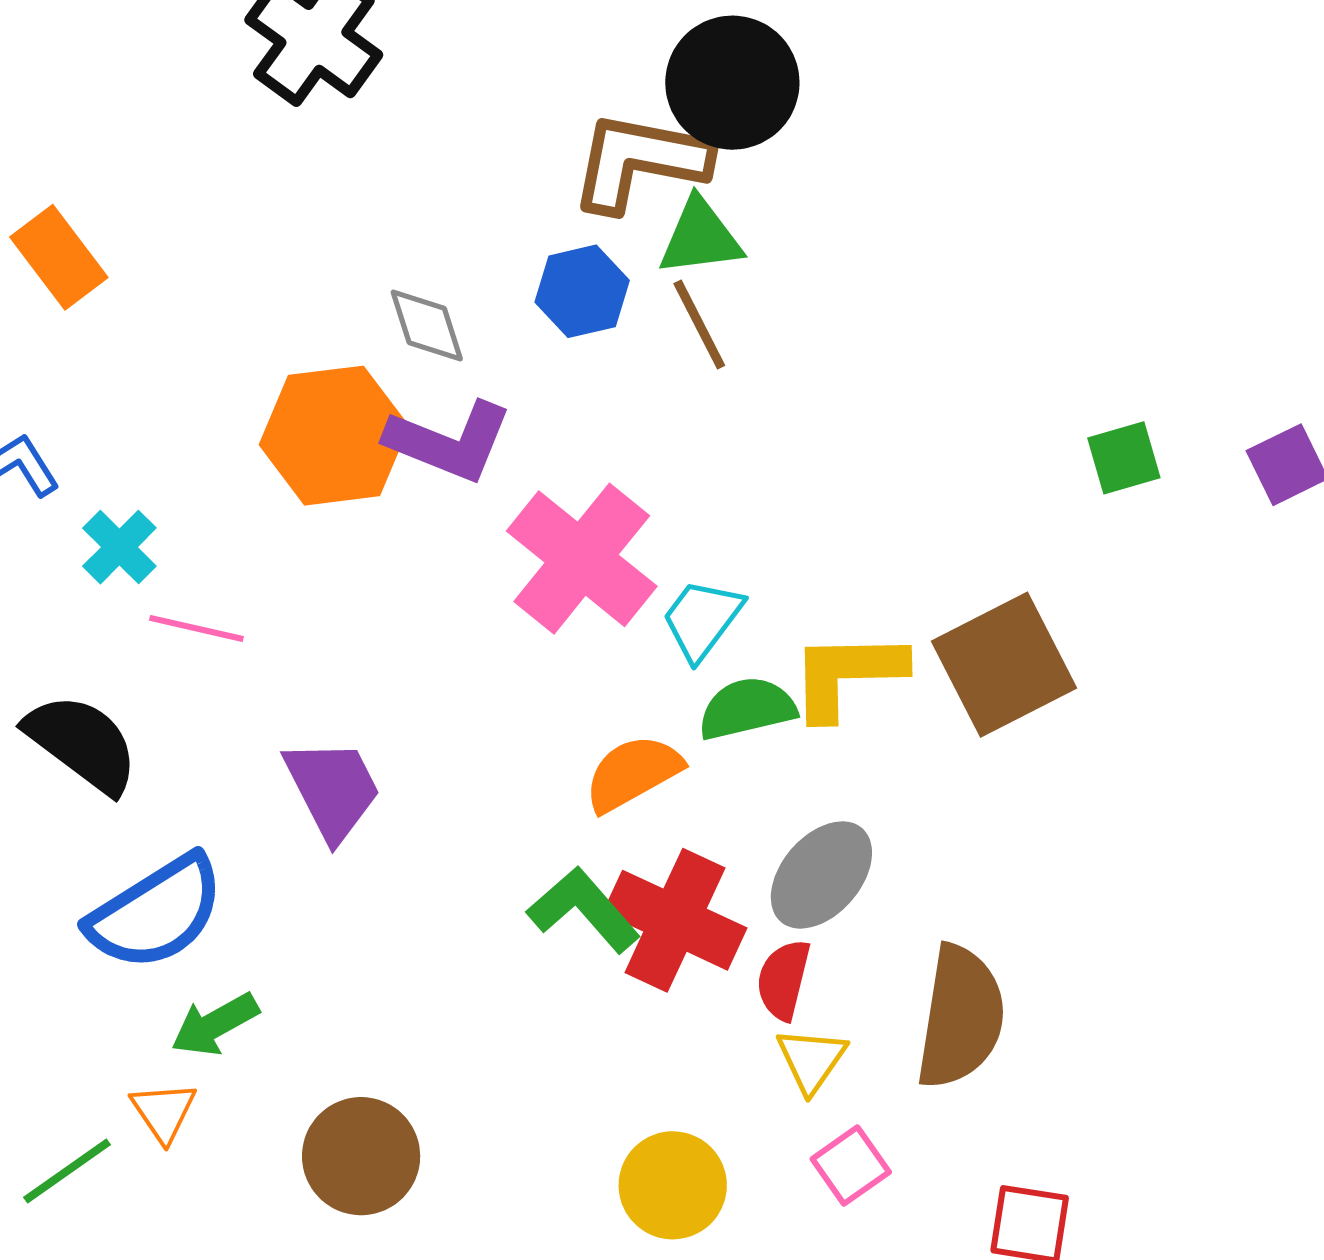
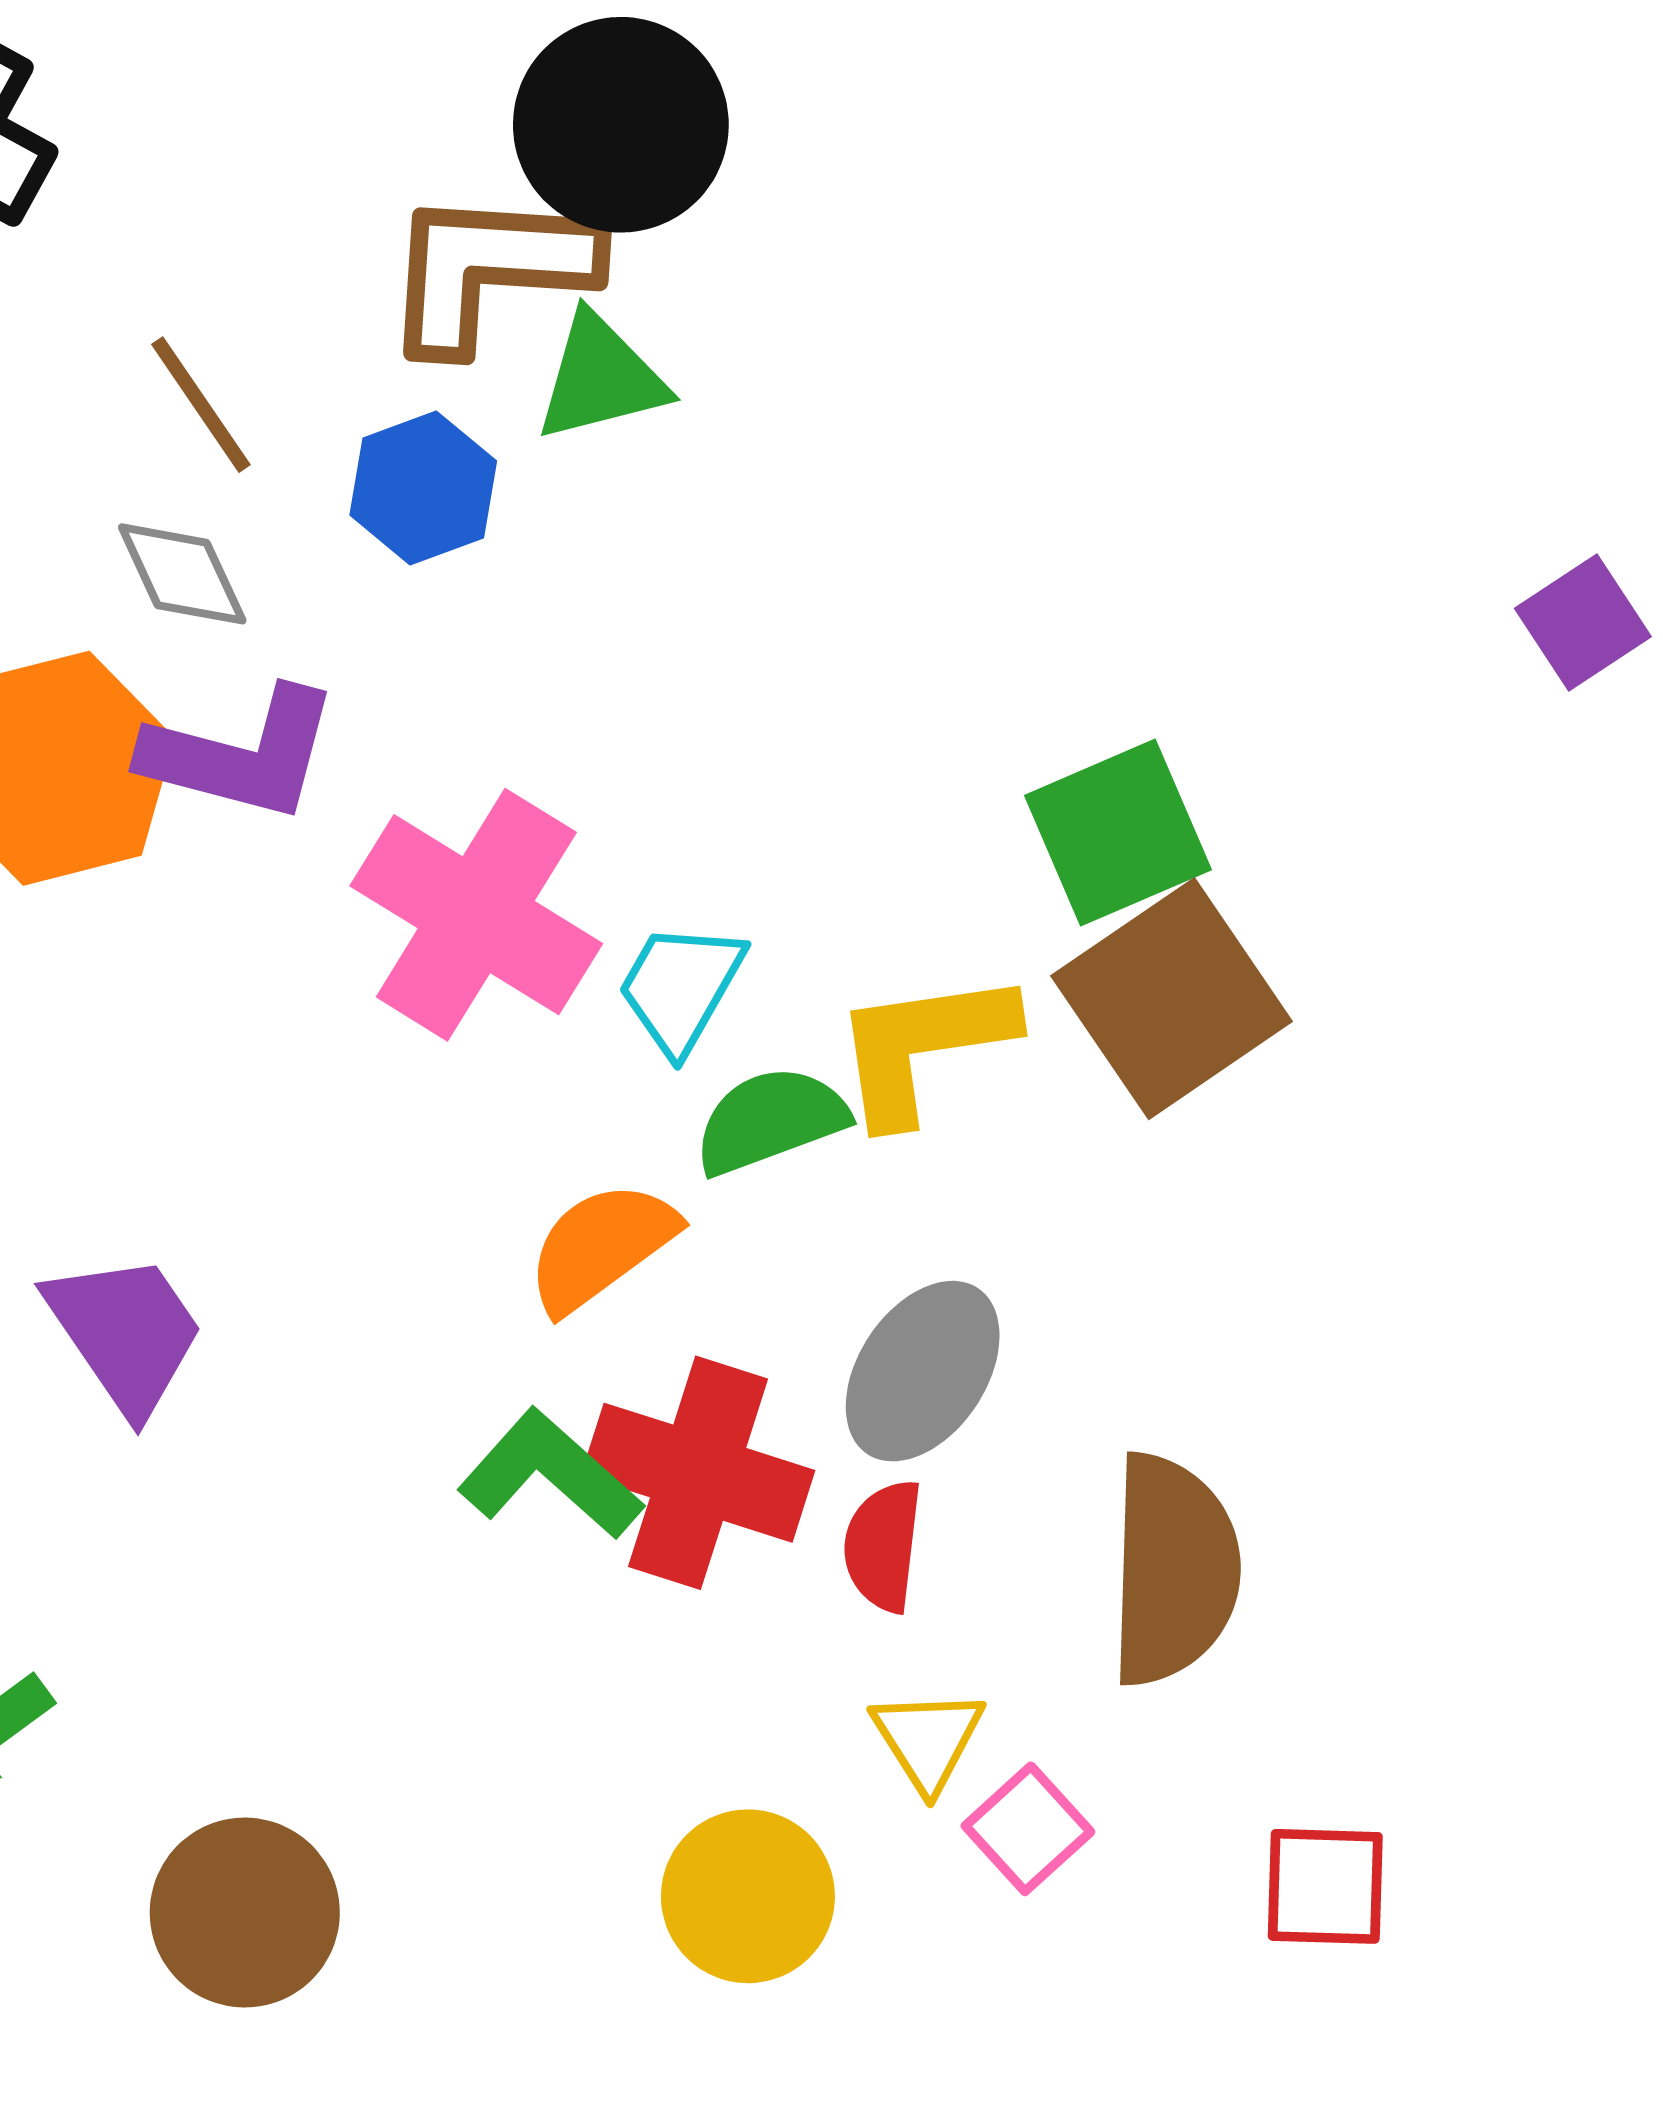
brown line: (699, 325) -> (201, 405), moved
green square: (1124, 458) -> (1118, 833), moved, size x1.5
yellow triangle: (811, 1060) -> (928, 1739), moved

